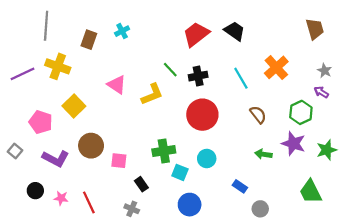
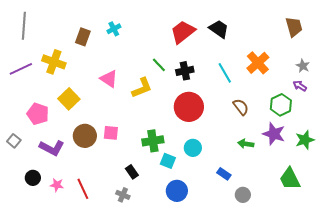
gray line: (46, 26) -> (24, 26), moved
pink square: (119, 161) -> (111, 133), moved

